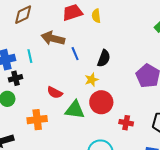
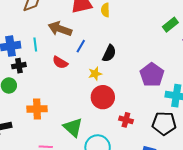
blue line: (75, 54) -> (81, 46), turned 48
red semicircle: (55, 93) -> (60, 62), moved
green triangle: (75, 110) -> (73, 127), moved, turned 30

